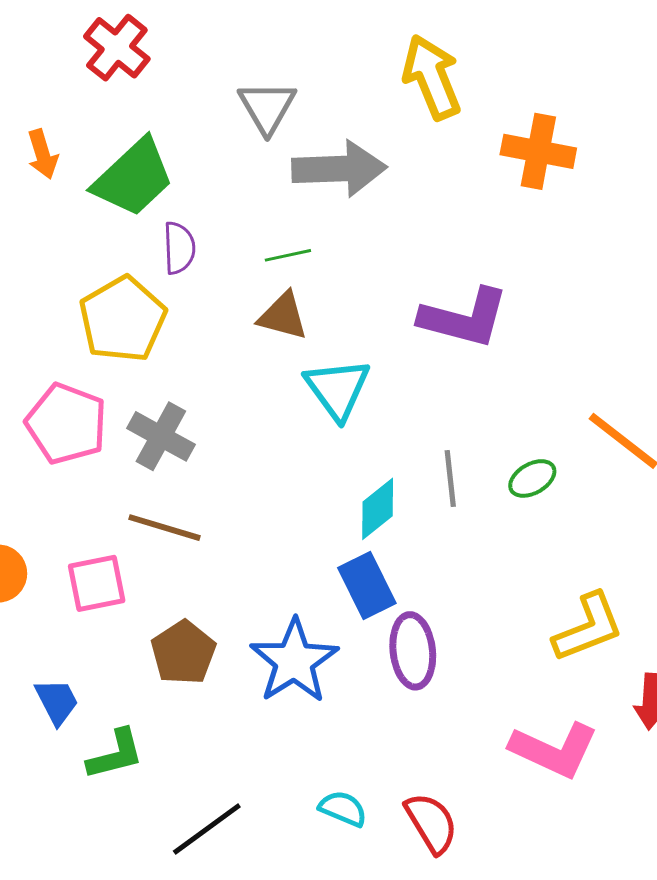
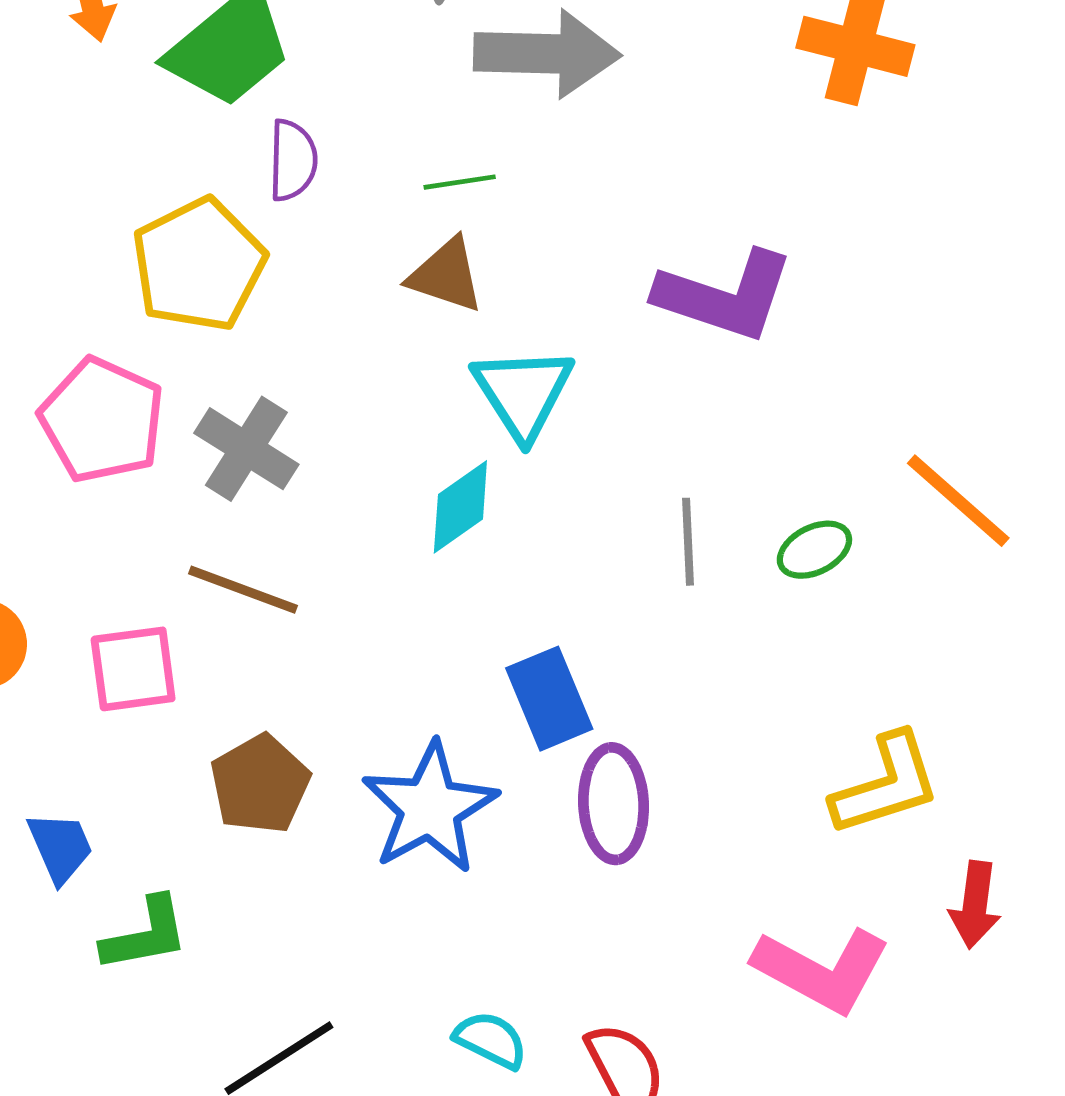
cyan diamond: (378, 509) -> (460, 507), moved

